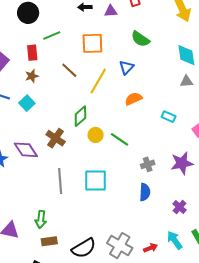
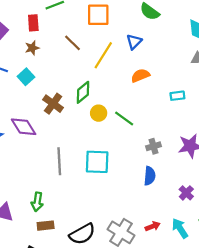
cyan rectangle: (169, 117) -> (177, 96), turned -32
brown cross: (56, 138) -> (53, 104), moved
red arrow: (150, 248) -> (153, 226), moved

